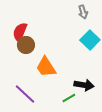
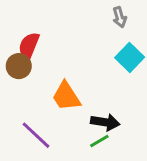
brown circle: (26, 45) -> (19, 66), moved
black arrow: (84, 85) -> (105, 122), moved

